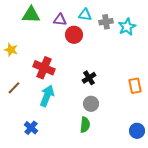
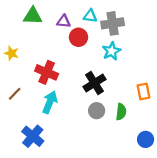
gray cross: (106, 22) -> (113, 23), size x1.5
cyan star: (127, 27) -> (111, 51), moved
black cross: (89, 78) -> (94, 83), size x1.5
green semicircle: (85, 125) -> (121, 112), moved
blue cross: (31, 128) -> (33, 136), size x1.5

